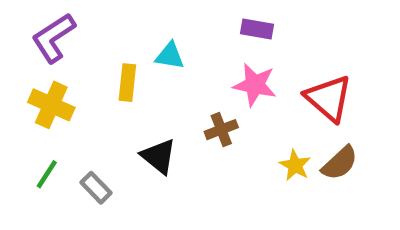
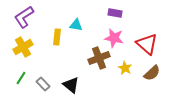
yellow cross: (51, 105) -> (23, 47), turned 36
brown cross: (221, 130) -> (99, 58), size x1.5
black triangle: (159, 156) -> (71, 85), moved
yellow star: (295, 165) -> (125, 68), moved

